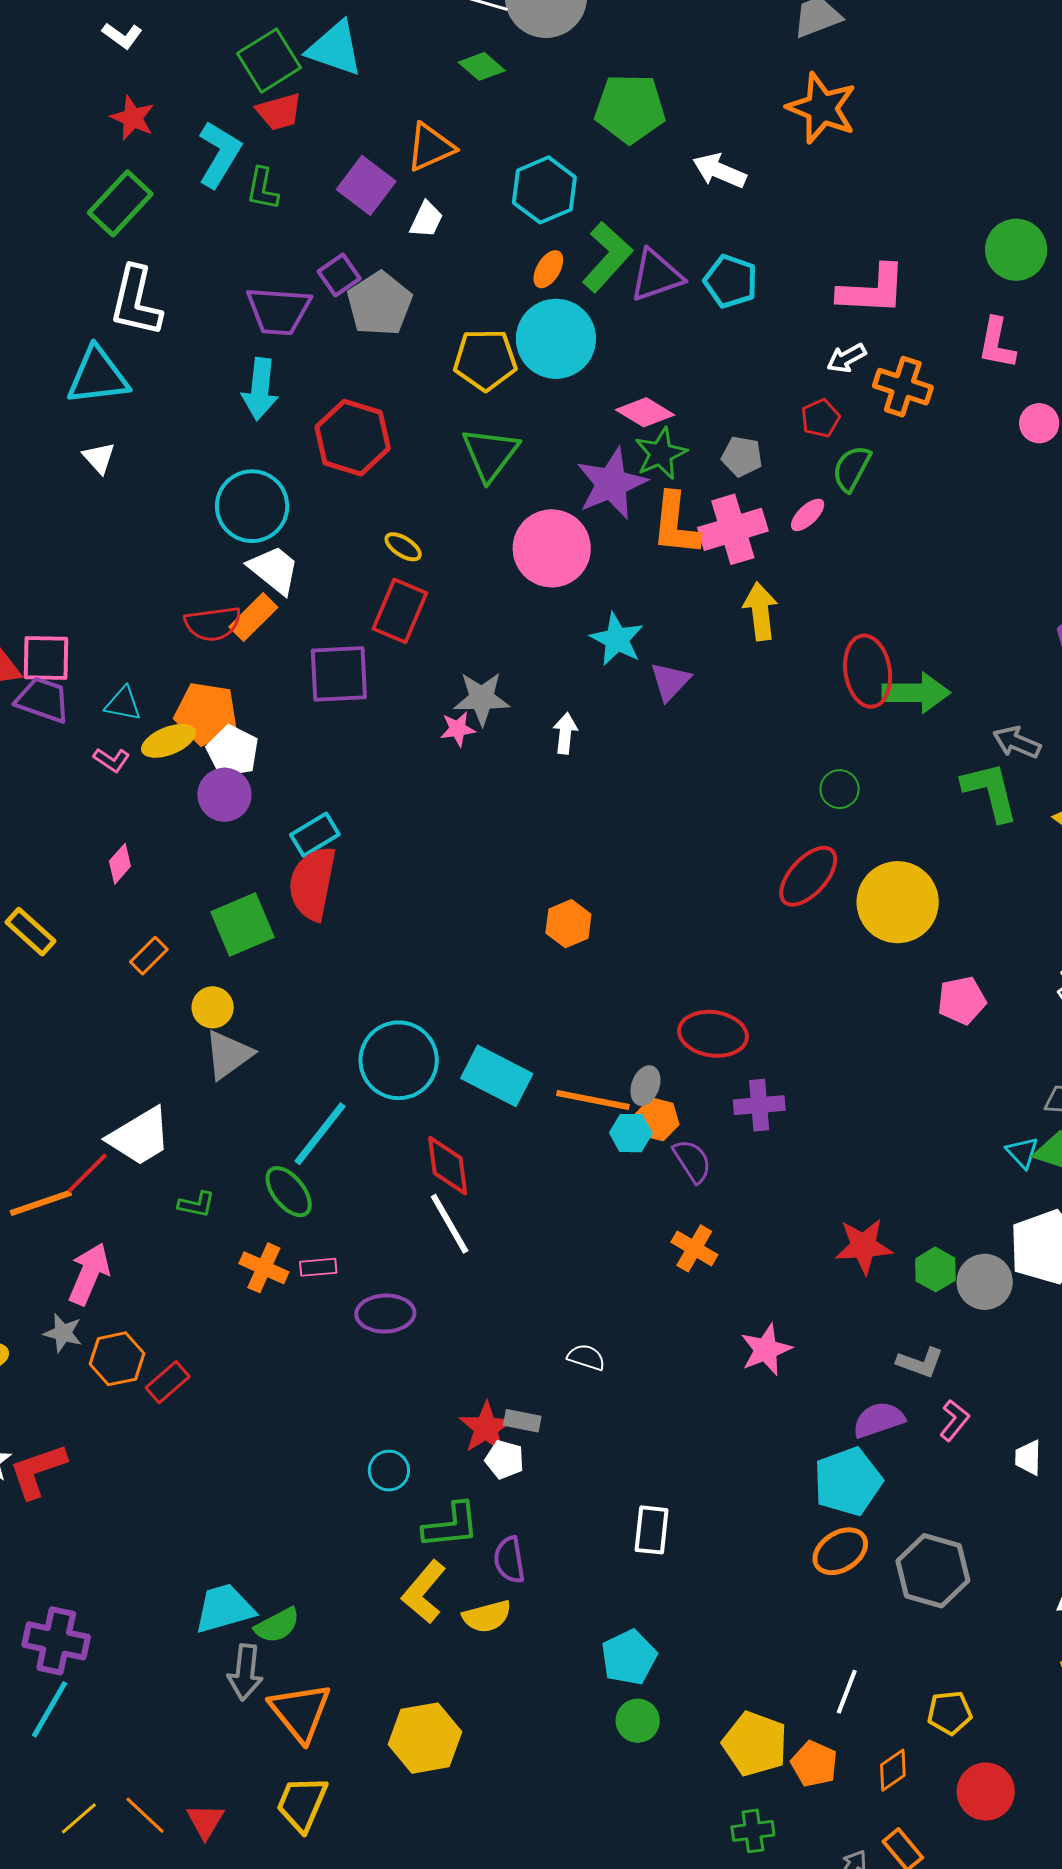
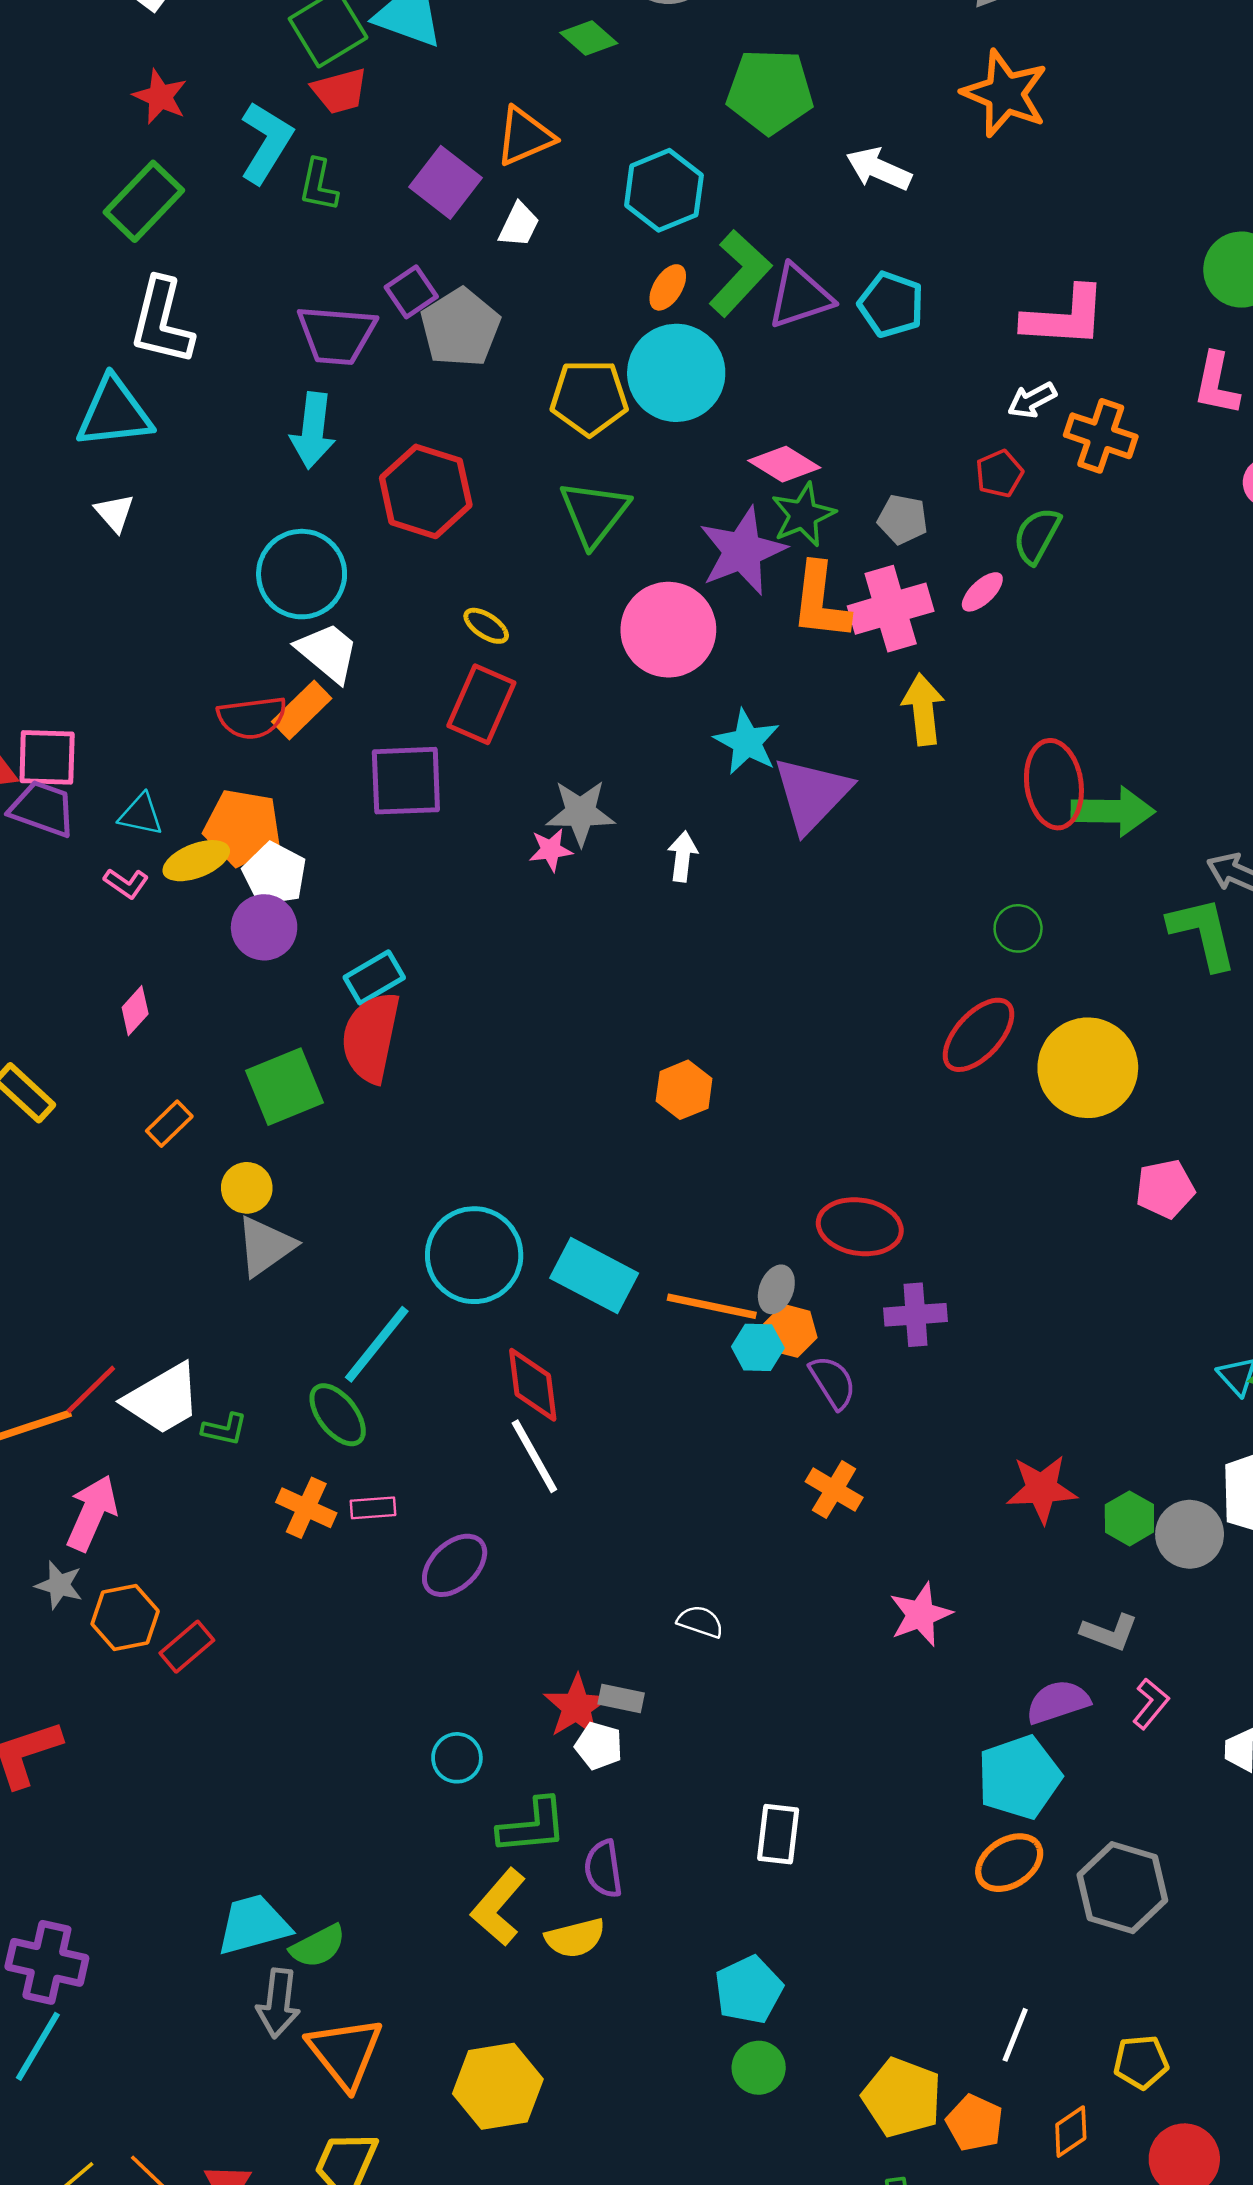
purple triangle: (670, 681) -> (812, 794), size x1.6
white trapezoid: (140, 1137) -> (163, 1399), moved
purple ellipse: (385, 1314) -> (455, 1565), turned -42

